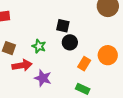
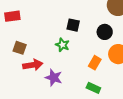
black circle: (70, 42) -> (105, 32), moved
green star: (39, 46) -> (62, 45), moved

